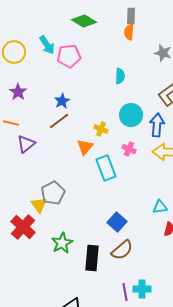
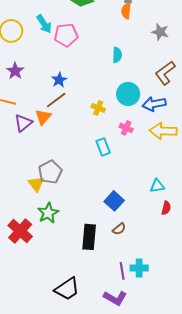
blue arrow: (157, 125) -> (154, 104), turned -105
orange triangle: (85, 147) -> (43, 117), moved
cyan rectangle: (106, 168) -> (103, 147), size x0.7
red cross: (23, 227) -> (20, 231), moved
green star: (62, 243) -> (48, 213), moved
brown semicircle: (122, 250) -> (119, 229), size x0.6

